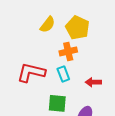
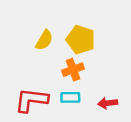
cyan rectangle: (63, 74) -> (70, 97), turned -63

